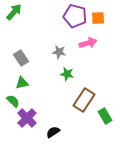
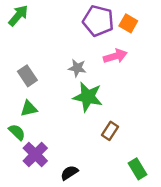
orange square: (98, 18) -> (128, 23), turned 32
green star: (67, 74) -> (88, 97), size x1.6
brown rectangle: (84, 100) -> (110, 131), size x0.6
green rectangle: (105, 116) -> (138, 169), moved

